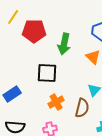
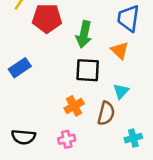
black square: (47, 73) -> (88, 70), moved
blue rectangle: (12, 94) -> (20, 68), moved

